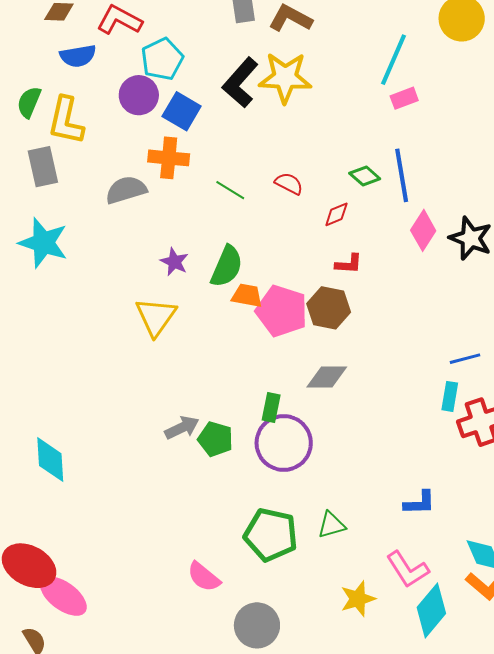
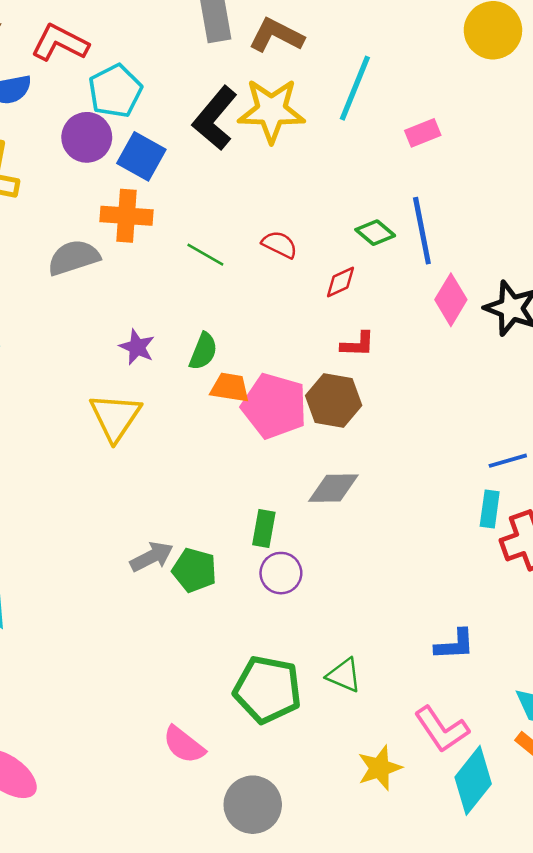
cyan line: (393, 60) -> (355, 88), moved
green semicircle: (227, 266) -> (203, 351), size x0.7
purple circle: (284, 443) -> (281, 573), size x0.6
green triangle: (331, 525) -> (344, 675), turned 40

